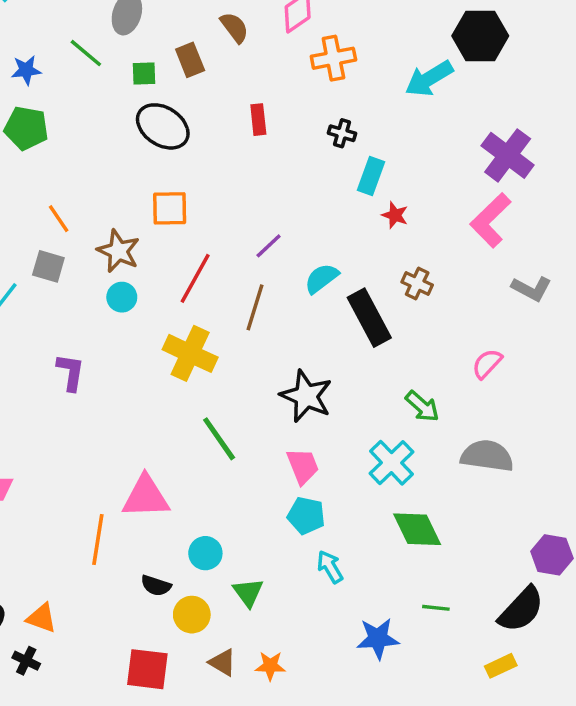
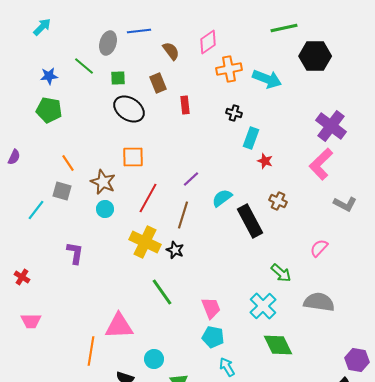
brown rectangle: (190, 60) -> (158, 83), moved
cyan arrow: (429, 79) -> (267, 79), moved, turned -128
black star: (306, 396) -> (175, 250), moved, size x0.6

